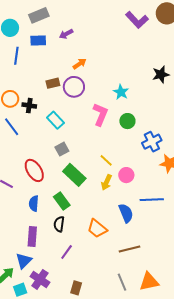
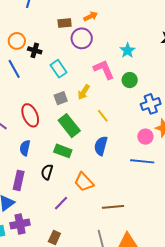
brown rectangle: (53, 83) -> (65, 23), moved
pink L-shape: (100, 114) -> (104, 70), turned -55
pink circle: (126, 175) -> (145, 137), moved
yellow arrow: (106, 182) -> (84, 92), moved
green rectangle: (62, 201) -> (63, 151), moved, turned -42
blue semicircle: (126, 213) -> (101, 146), moved, turned -150
purple line: (67, 252) -> (61, 203), moved
purple cross: (40, 279) -> (20, 224), turned 36

